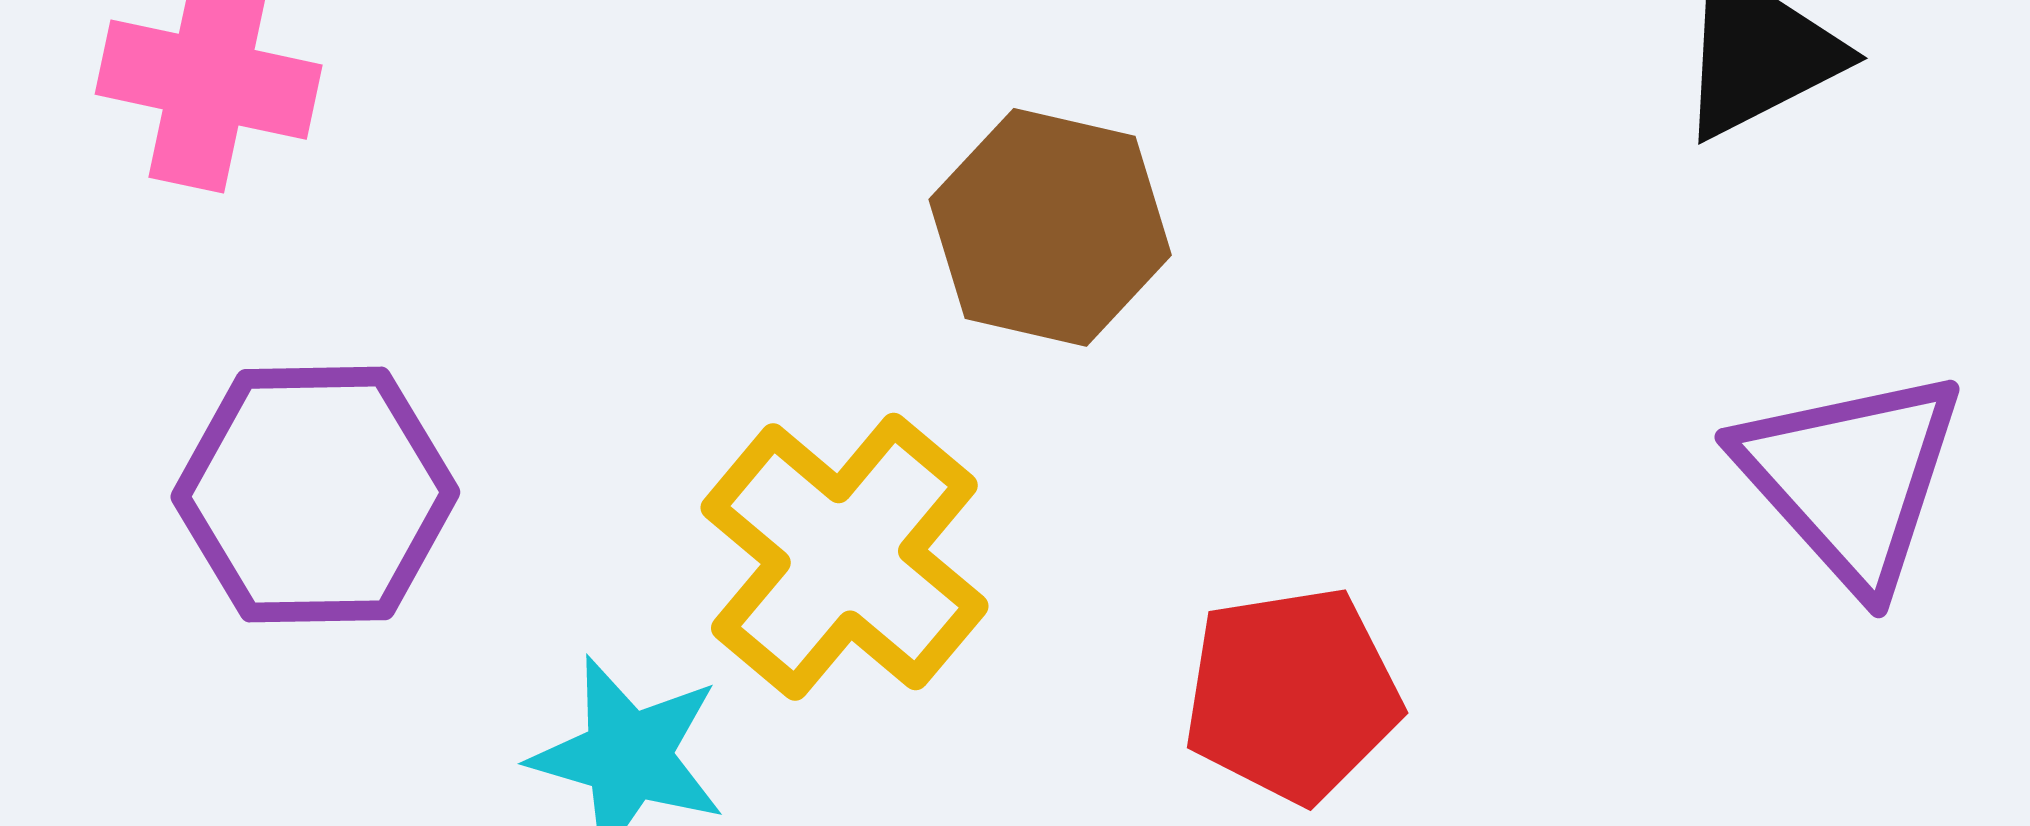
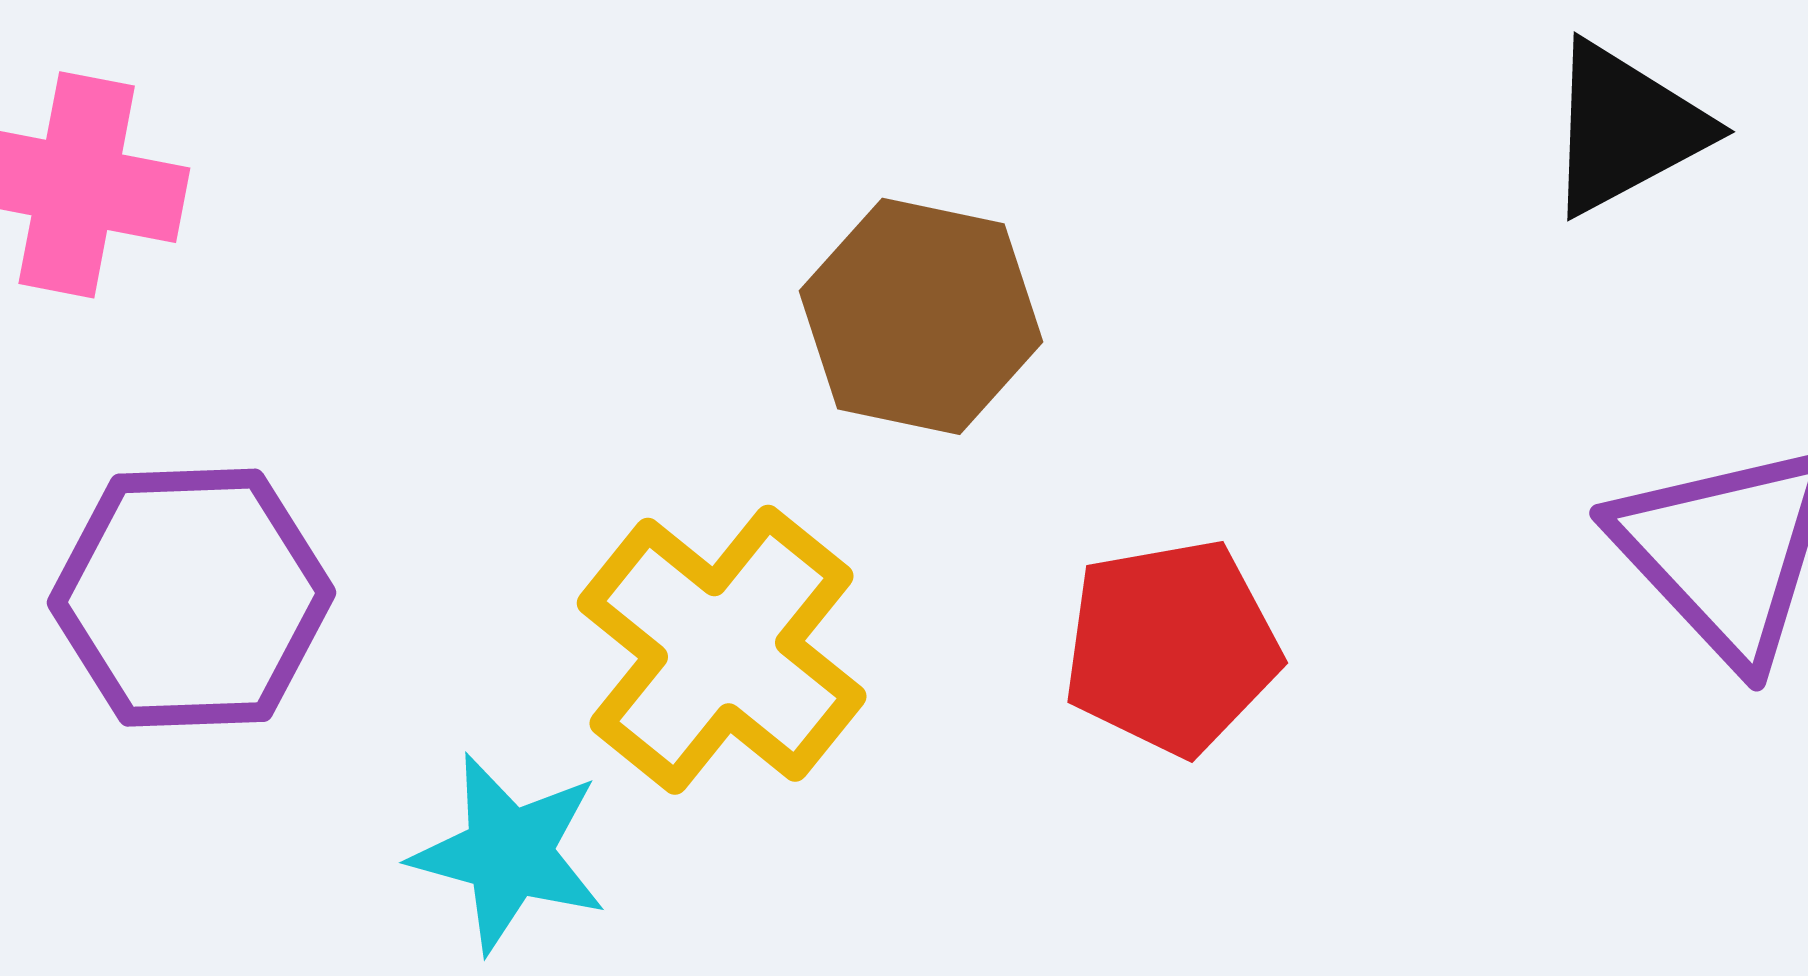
red pentagon: (1292, 695) -> (1172, 647), moved

